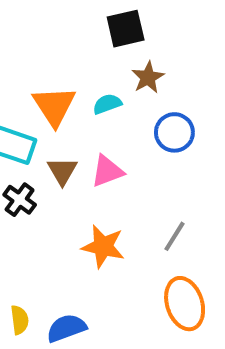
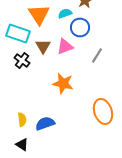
blue circle: (174, 132) -> (80, 27), moved
gray line: (174, 236) -> (97, 55), moved

